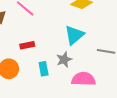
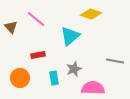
cyan triangle: (74, 35) -> (70, 36), moved

